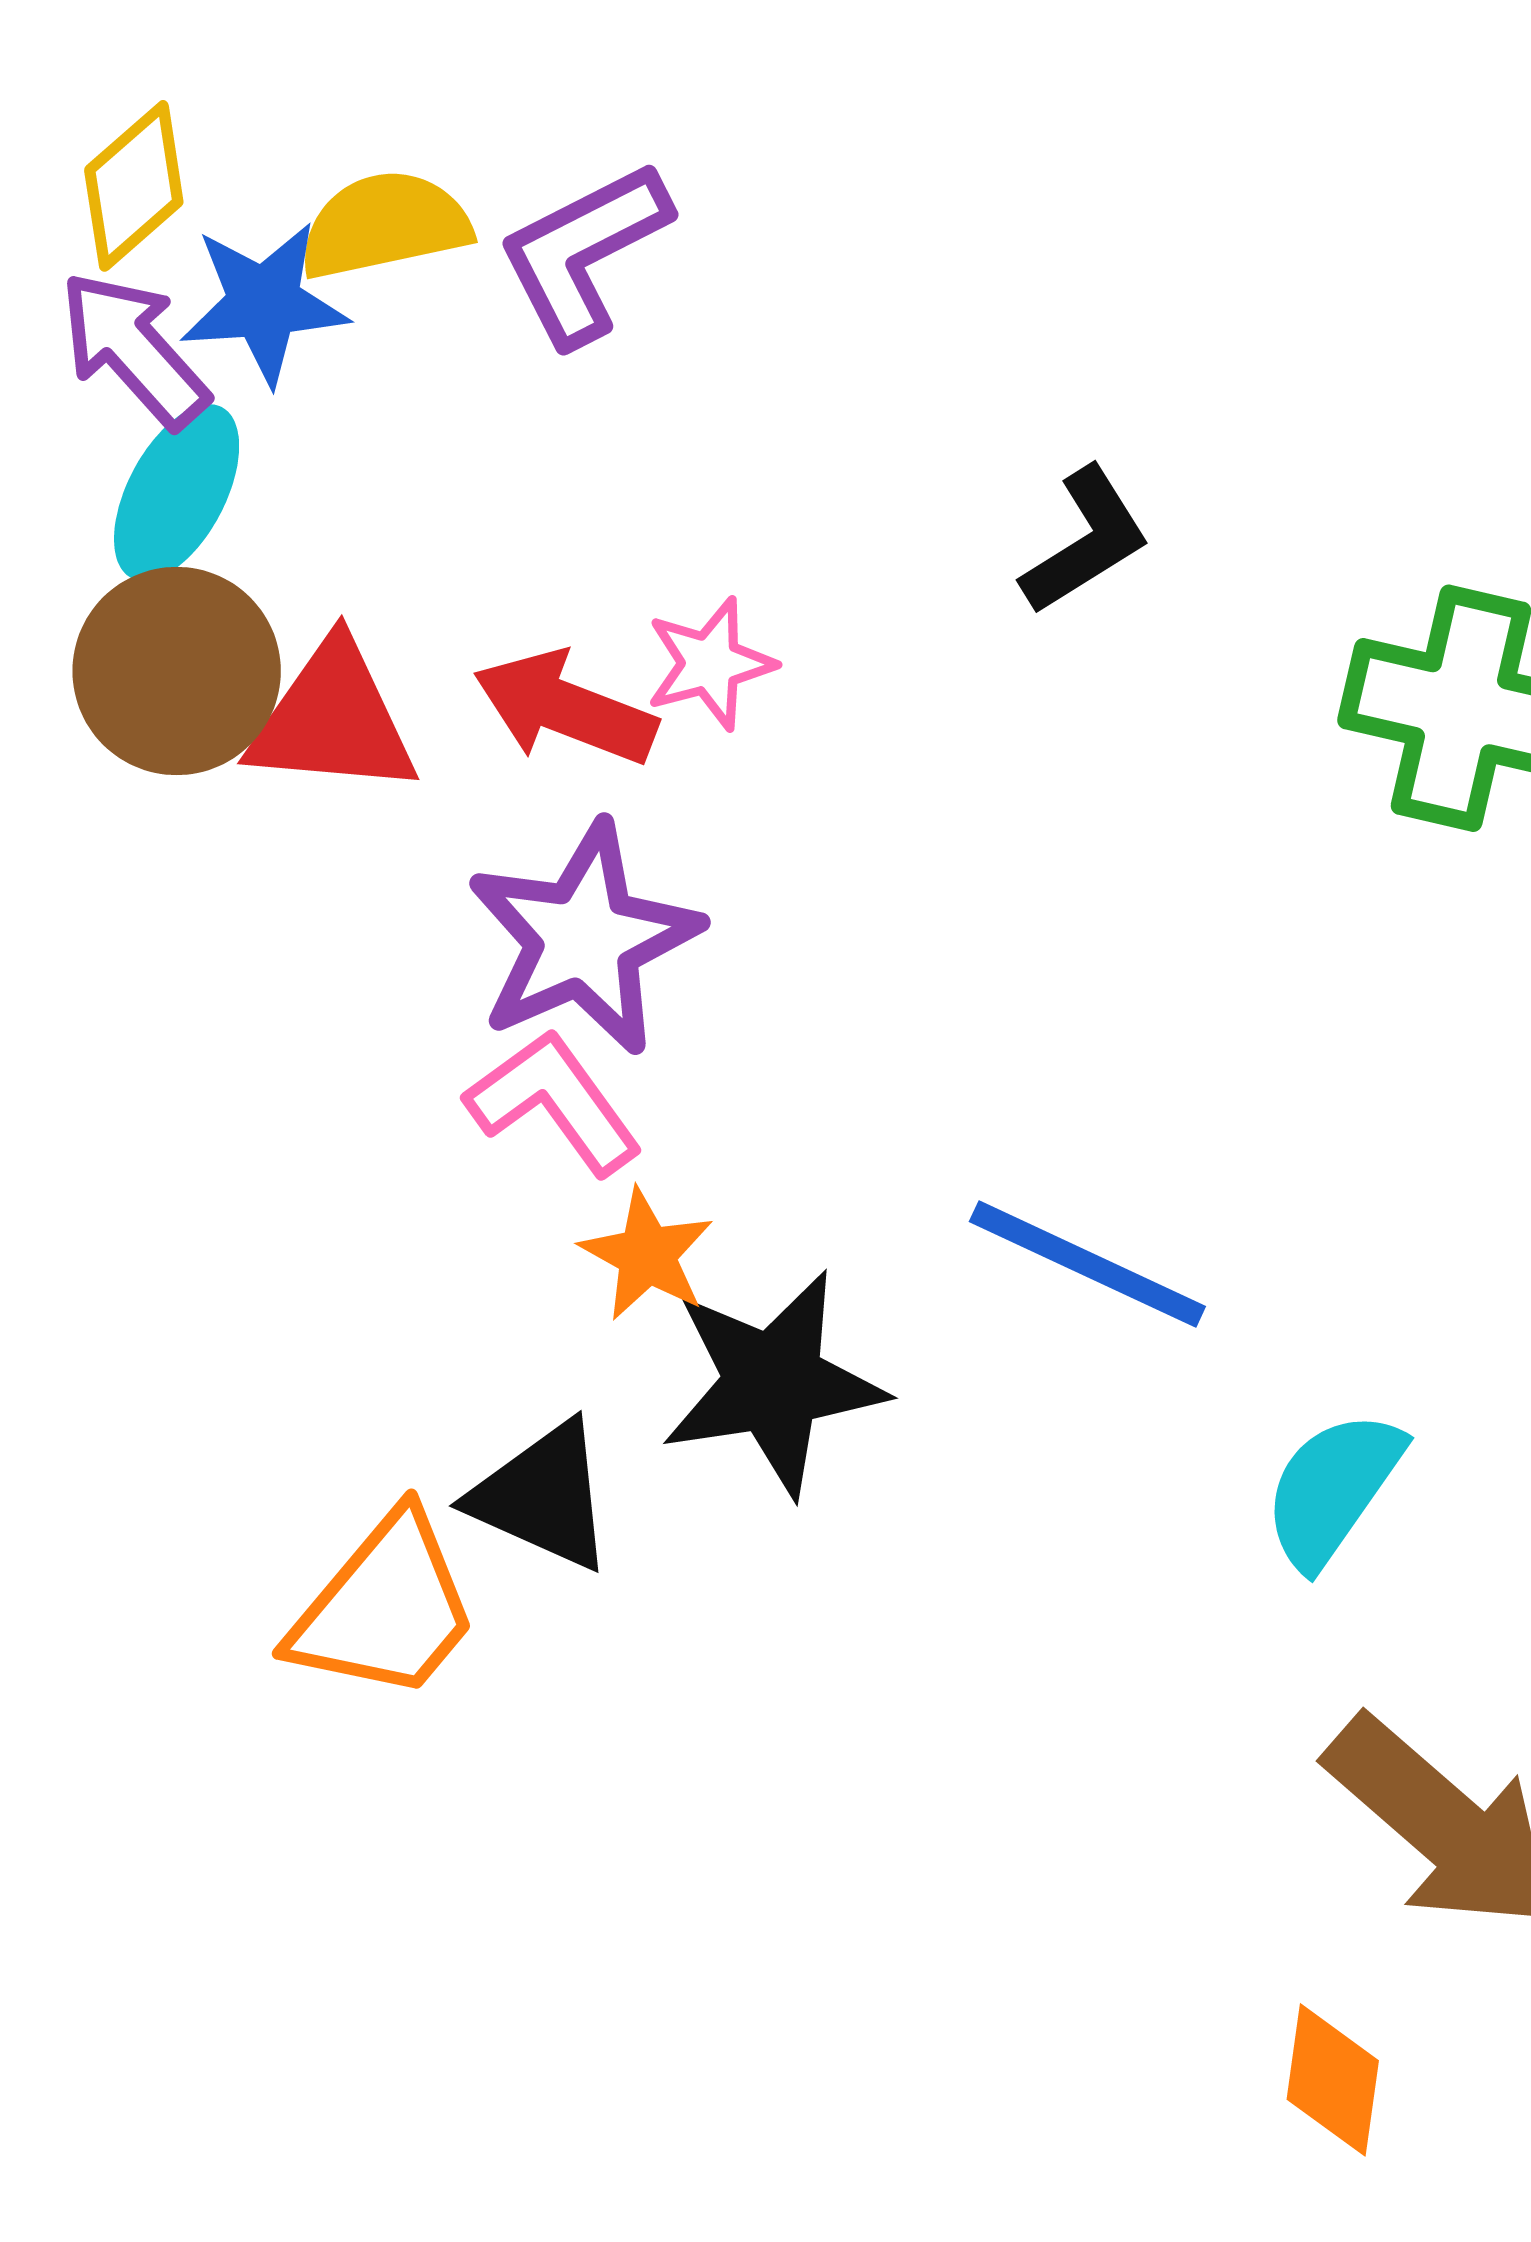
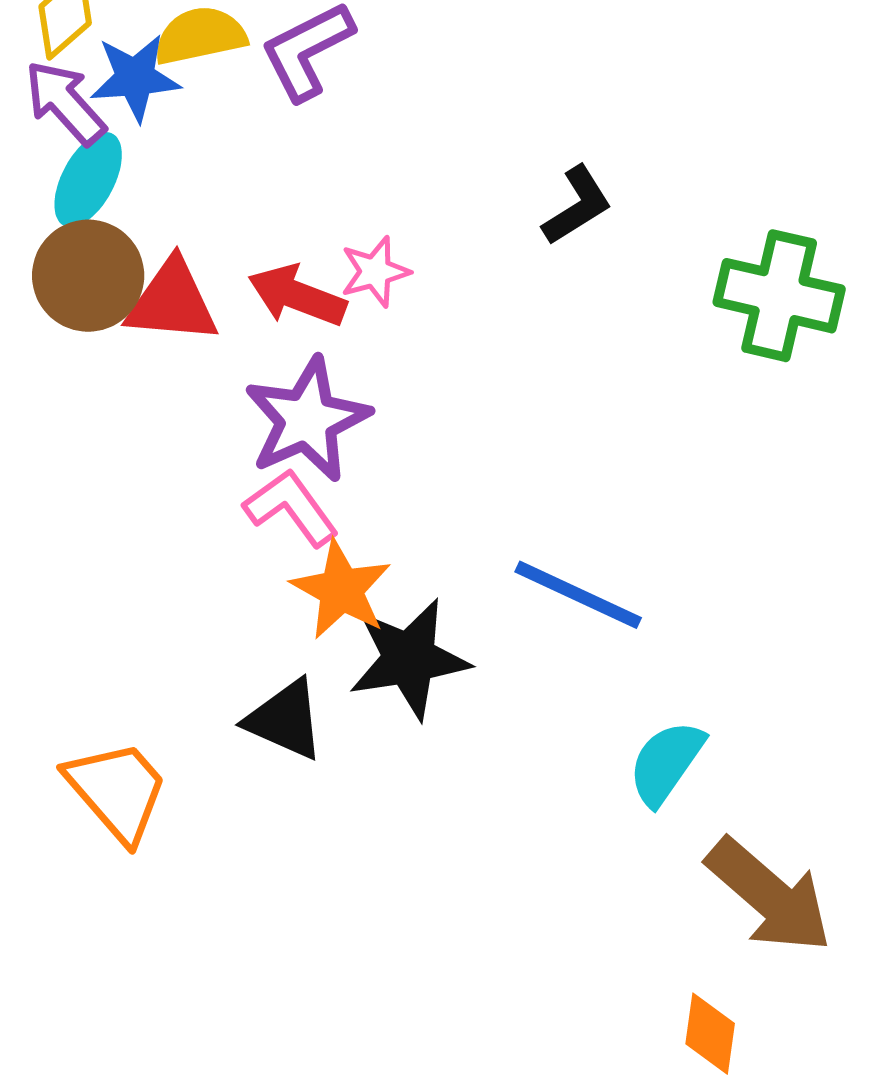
orange star: (647, 1255) -> (341, 590), size x1.4
cyan semicircle: (1333, 1489) -> (666, 763), moved
orange trapezoid: (385, 1608) -> (117, 791), moved, turned -81

